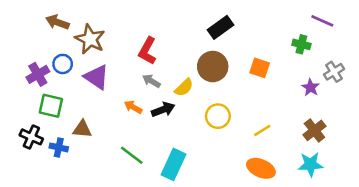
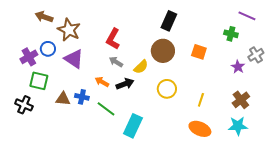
black rectangle: (220, 27) -> (169, 21), turned -30
yellow line: (262, 130) -> (201, 100), turned -40
blue cross: (59, 147) -> (82, 97), moved
green line: (132, 155) -> (106, 109), moved

